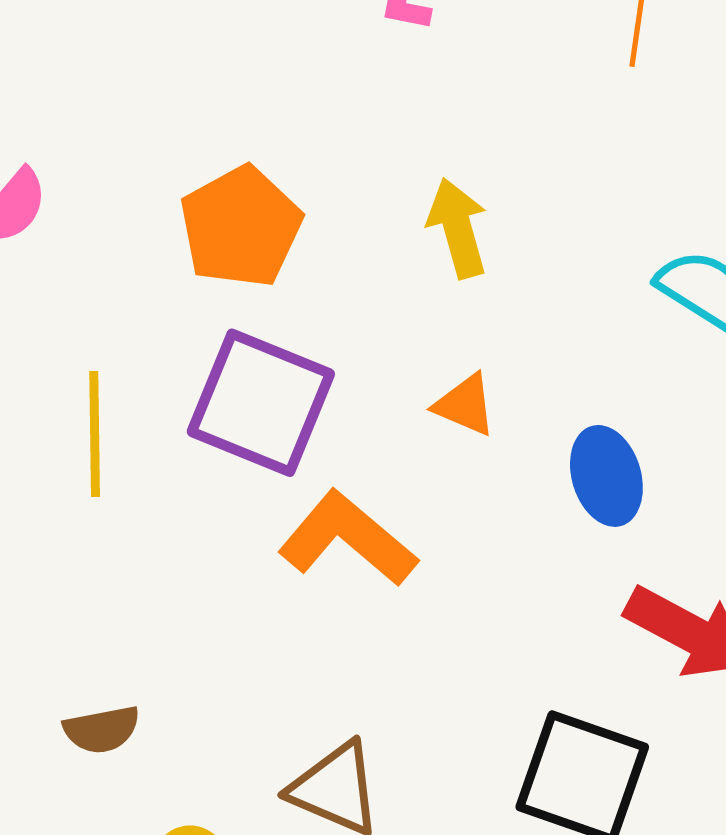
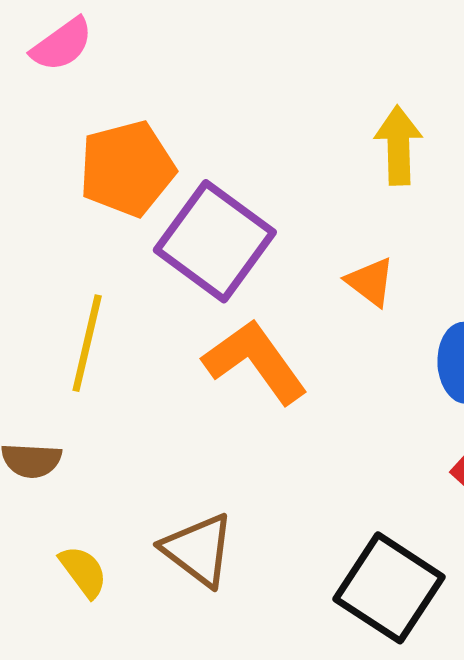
orange pentagon: (241, 227) -> (127, 169), moved
yellow line: (95, 434) -> (87, 343), moved

